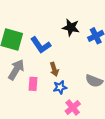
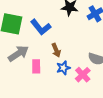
gray arrow: (16, 70) -> (18, 54), turned 30
pink cross: (73, 108) -> (83, 75), moved

